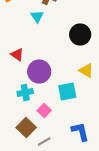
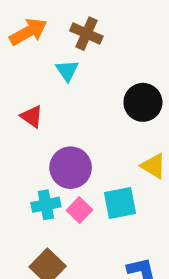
red triangle: (17, 54) -> (32, 116), moved
pink square: (44, 110) -> (79, 210), moved

